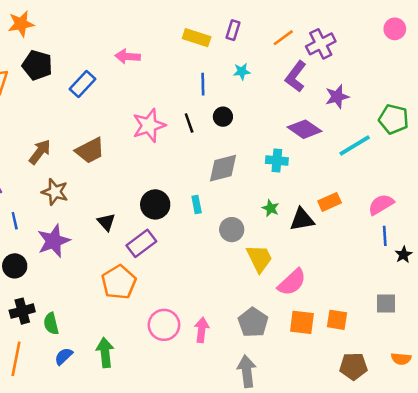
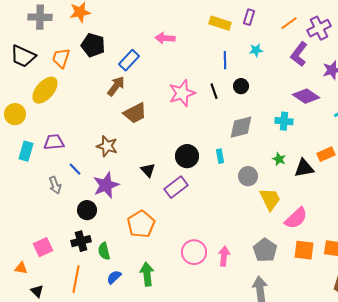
brown arrow: (40, 152) -> (116, 86), moved
blue line: (15, 221) -> (75, 169), turned -32
black circle: (15, 266) -> (87, 210), moved
orange pentagon: (119, 282) -> (141, 224), moved

